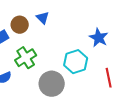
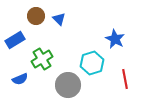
brown circle: (20, 25) -> (36, 16), moved

